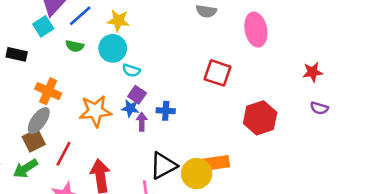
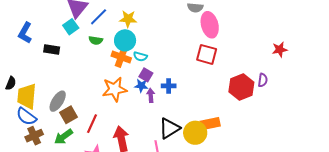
pink ellipse: (256, 30) -> (210, 25), moved
orange cross: (48, 91) -> (121, 57), moved
purple semicircle: (319, 108) -> (263, 80), moved, turned -96
gray ellipse: (39, 121) -> (58, 101), moved

